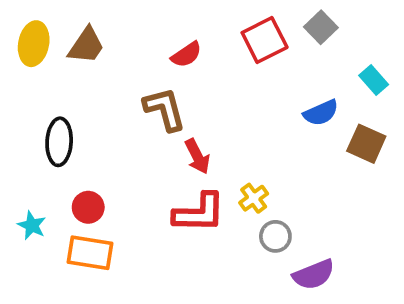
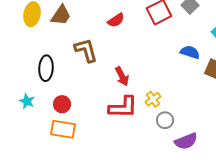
brown L-shape: (165, 109) -> (86, 50), moved
blue semicircle: (321, 113) -> (190, 52), turned -138
cyan star: (32, 225) -> (27, 101), moved

